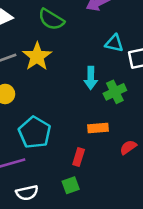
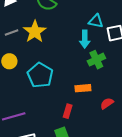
cyan arrow: (91, 78) -> (85, 39), moved
cyan pentagon: (35, 132) -> (40, 75), moved

